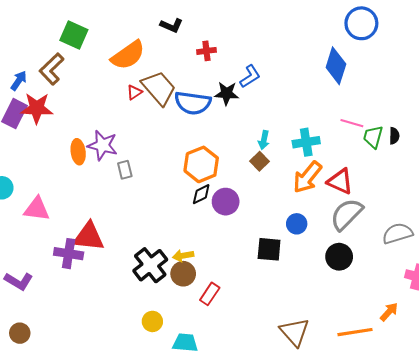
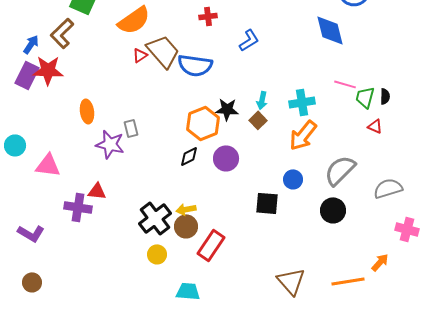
blue diamond: (336, 66) -> (330, 30), turned -32
black star: (227, 93) -> (227, 109), moved
purple star: (103, 145) -> (110, 144), moved
red triangle: (340, 181) -> (375, 126), moved, size x0.6
black diamond: (201, 194) -> (189, 156), moved
red triangle: (89, 237) -> (97, 191), size x0.6
red rectangle: (210, 294) -> (211, 245), size x1.4
yellow circle: (152, 321) -> (157, 254), moved

